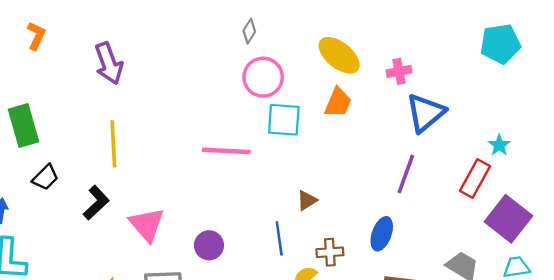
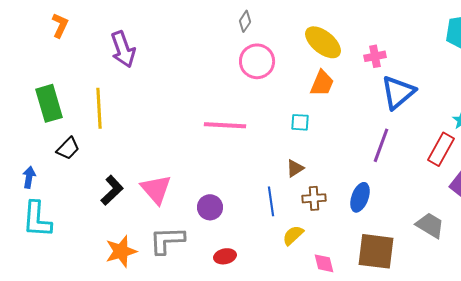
cyan square: (284, 120) -> (300, 122), moved, size x0.6
yellow line: (113, 144) -> (99, 108), moved
black L-shape: (96, 203) -> (112, 190), moved
brown cross: (330, 252) -> (314, 198), moved

